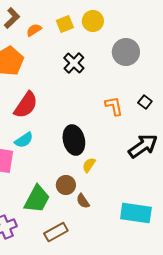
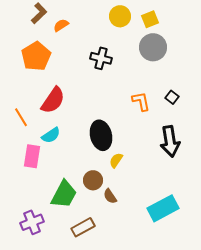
yellow square: (65, 24) -> (150, 19), moved
black cross: (74, 63) -> (101, 58), turned -30
black arrow: (143, 146) -> (170, 141), turned 116
cyan rectangle: (136, 213) -> (163, 208), turned -36

